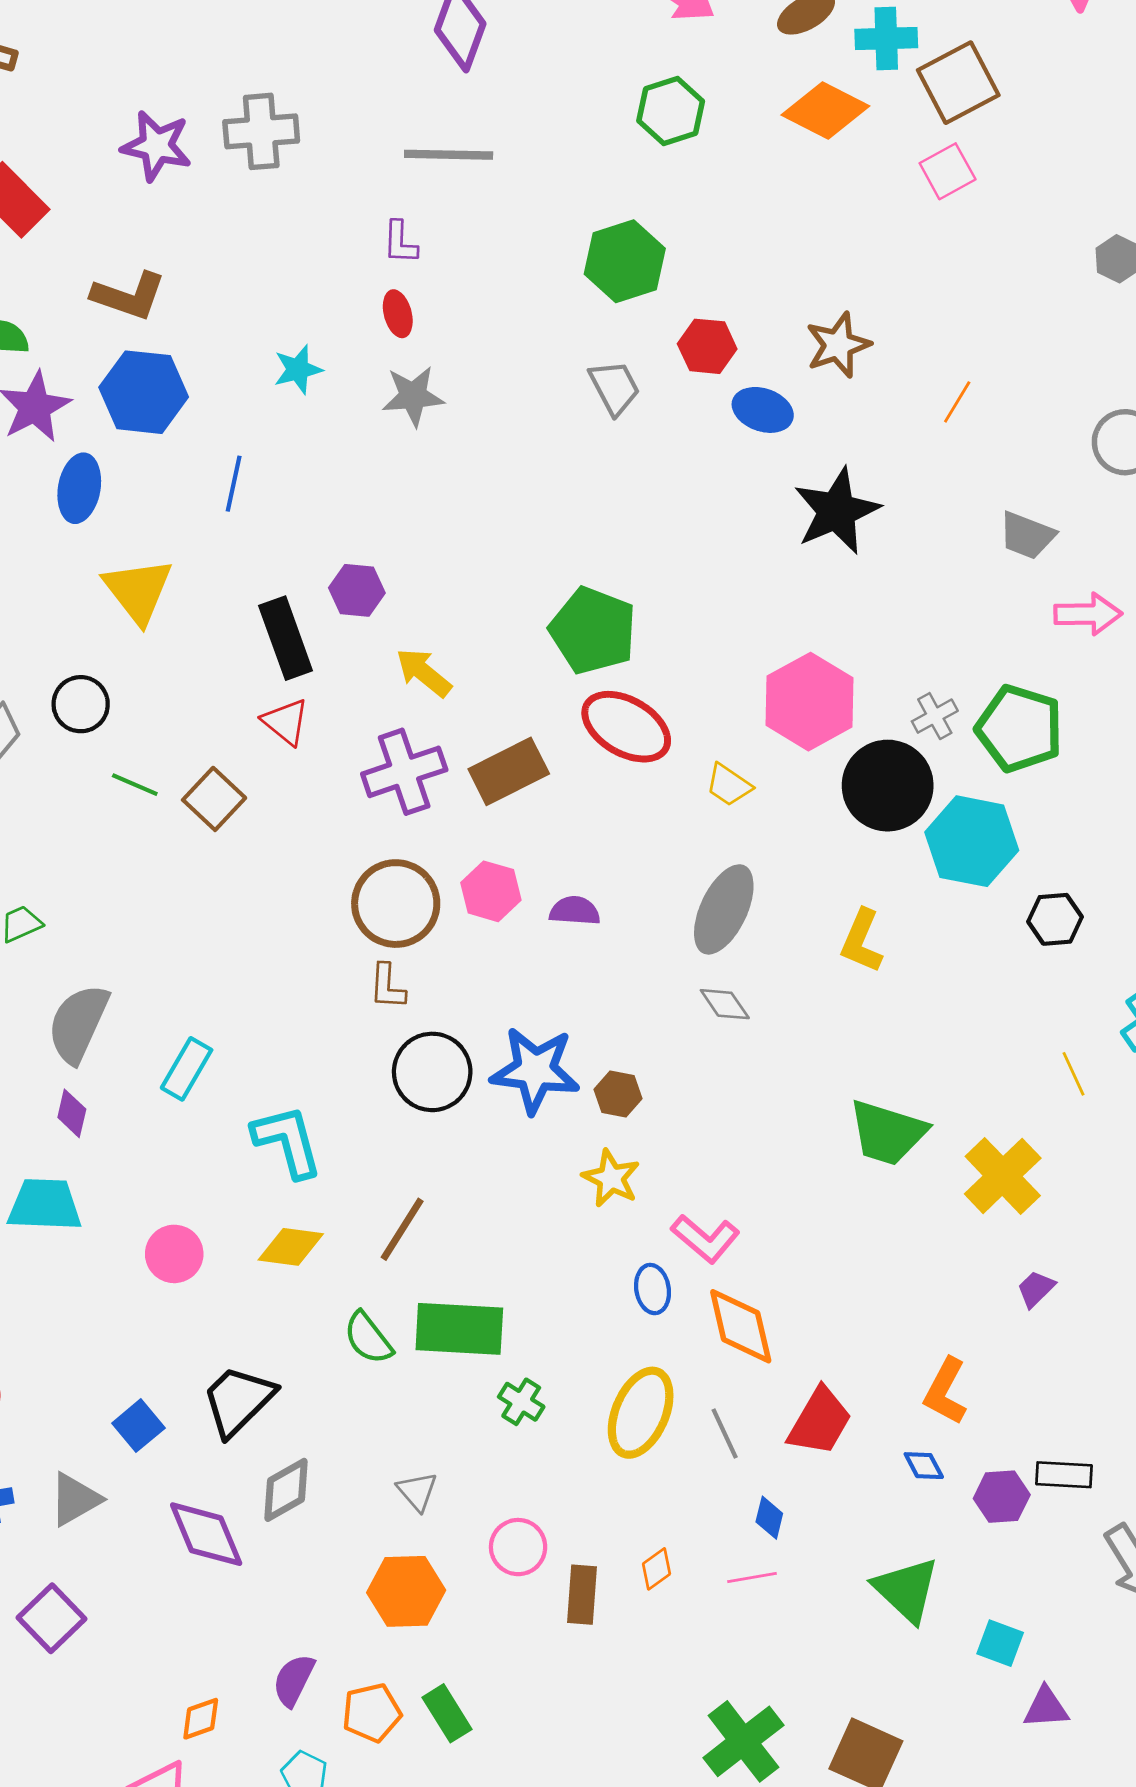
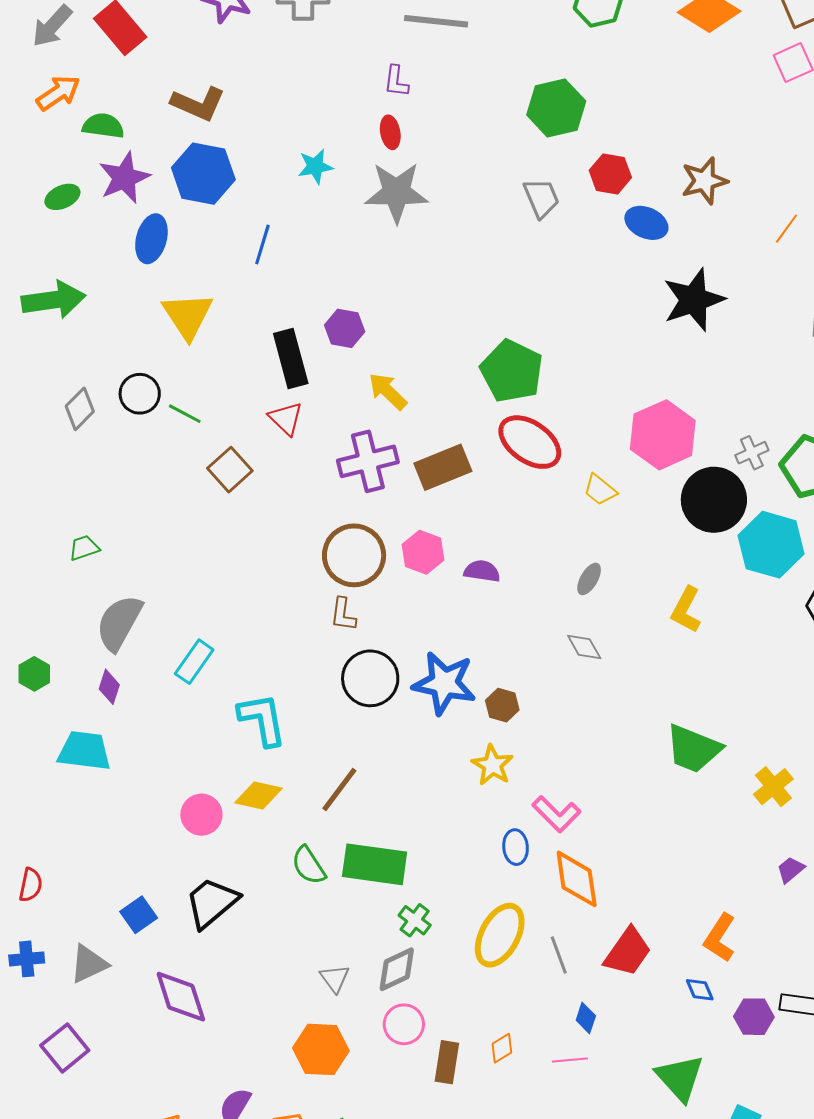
gray star: (413, 396) -> (396, 192), size x1.4
green line: (135, 785) -> (185, 414), moved
gray ellipse: (724, 909) -> (589, 579), size x0.5
yellow cross: (1003, 1176) -> (773, 787), size x0.7
pink circle: (174, 1254) -> (201, 815), moved
gray diamond: (286, 1490) -> (397, 969), moved

